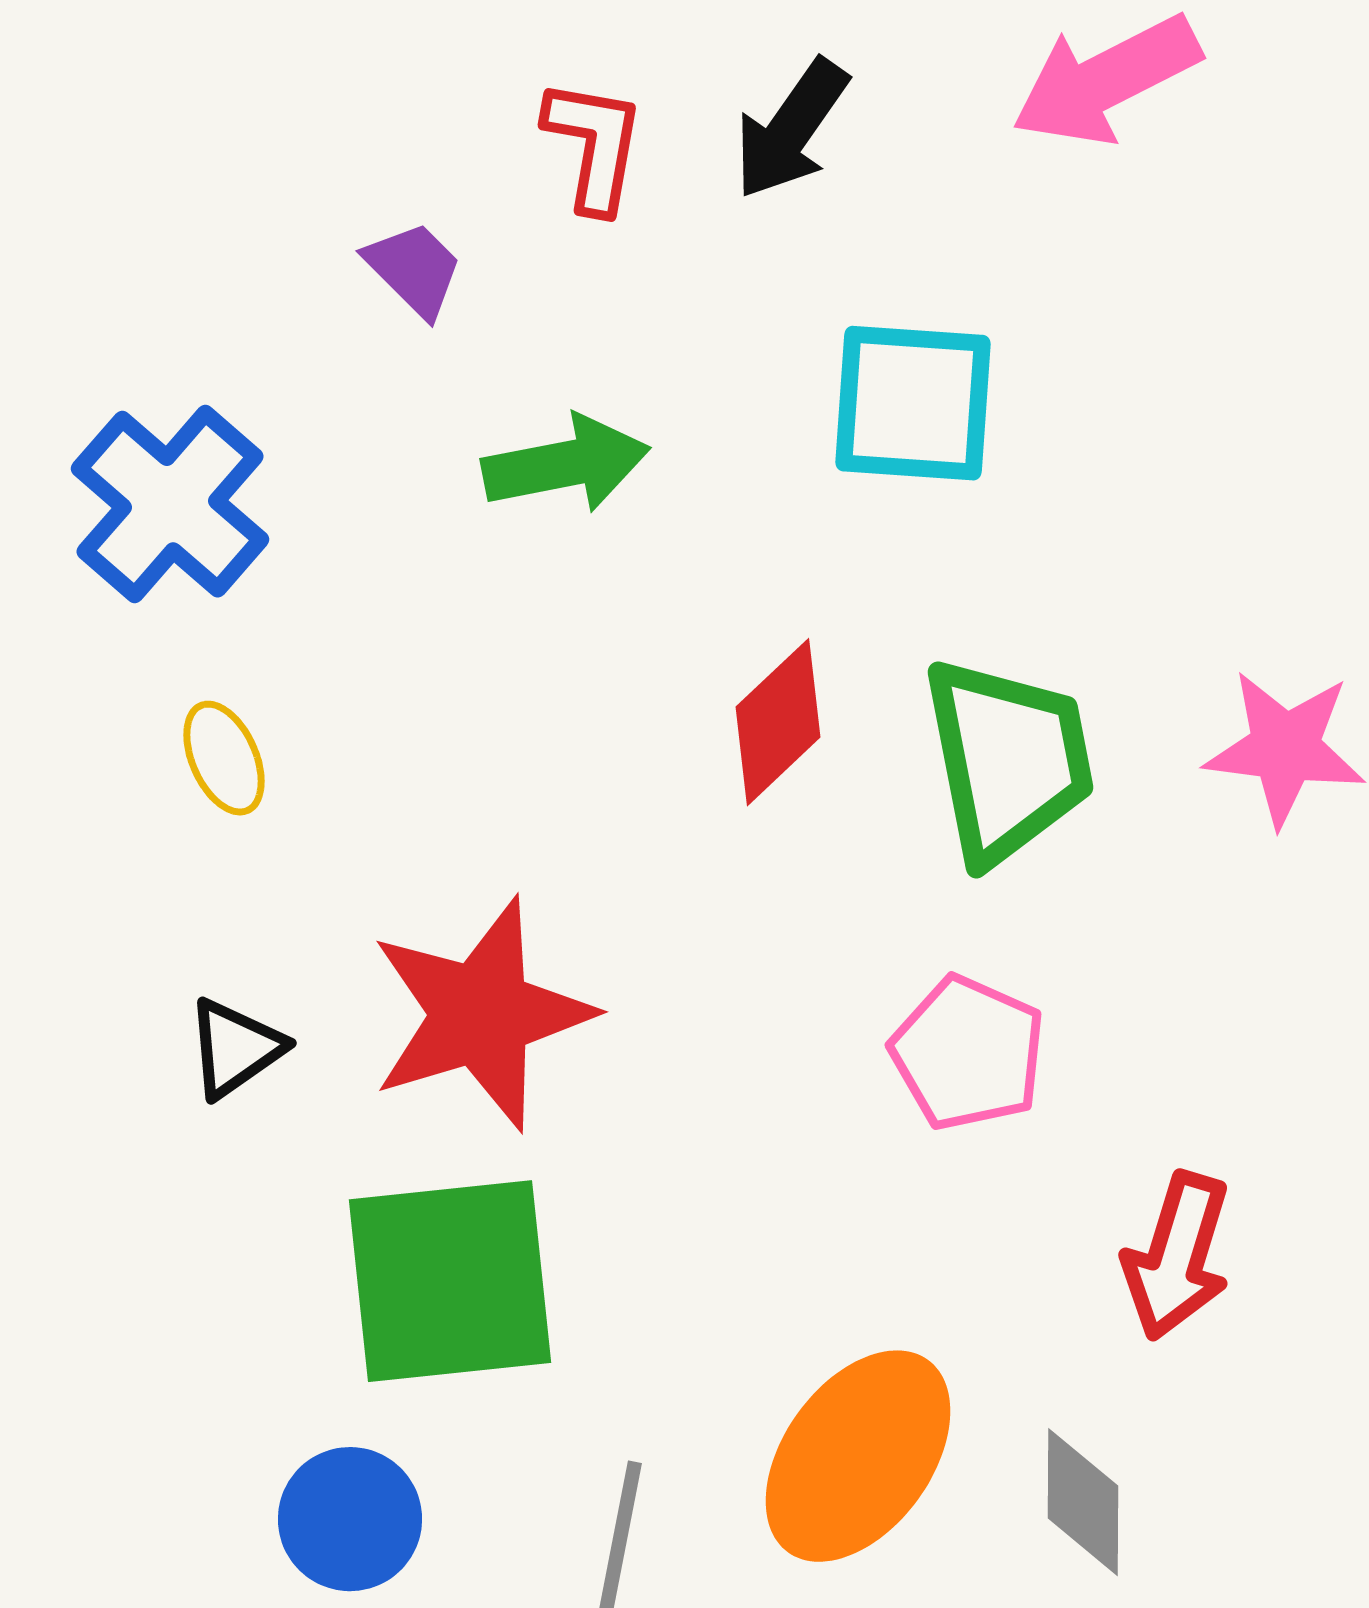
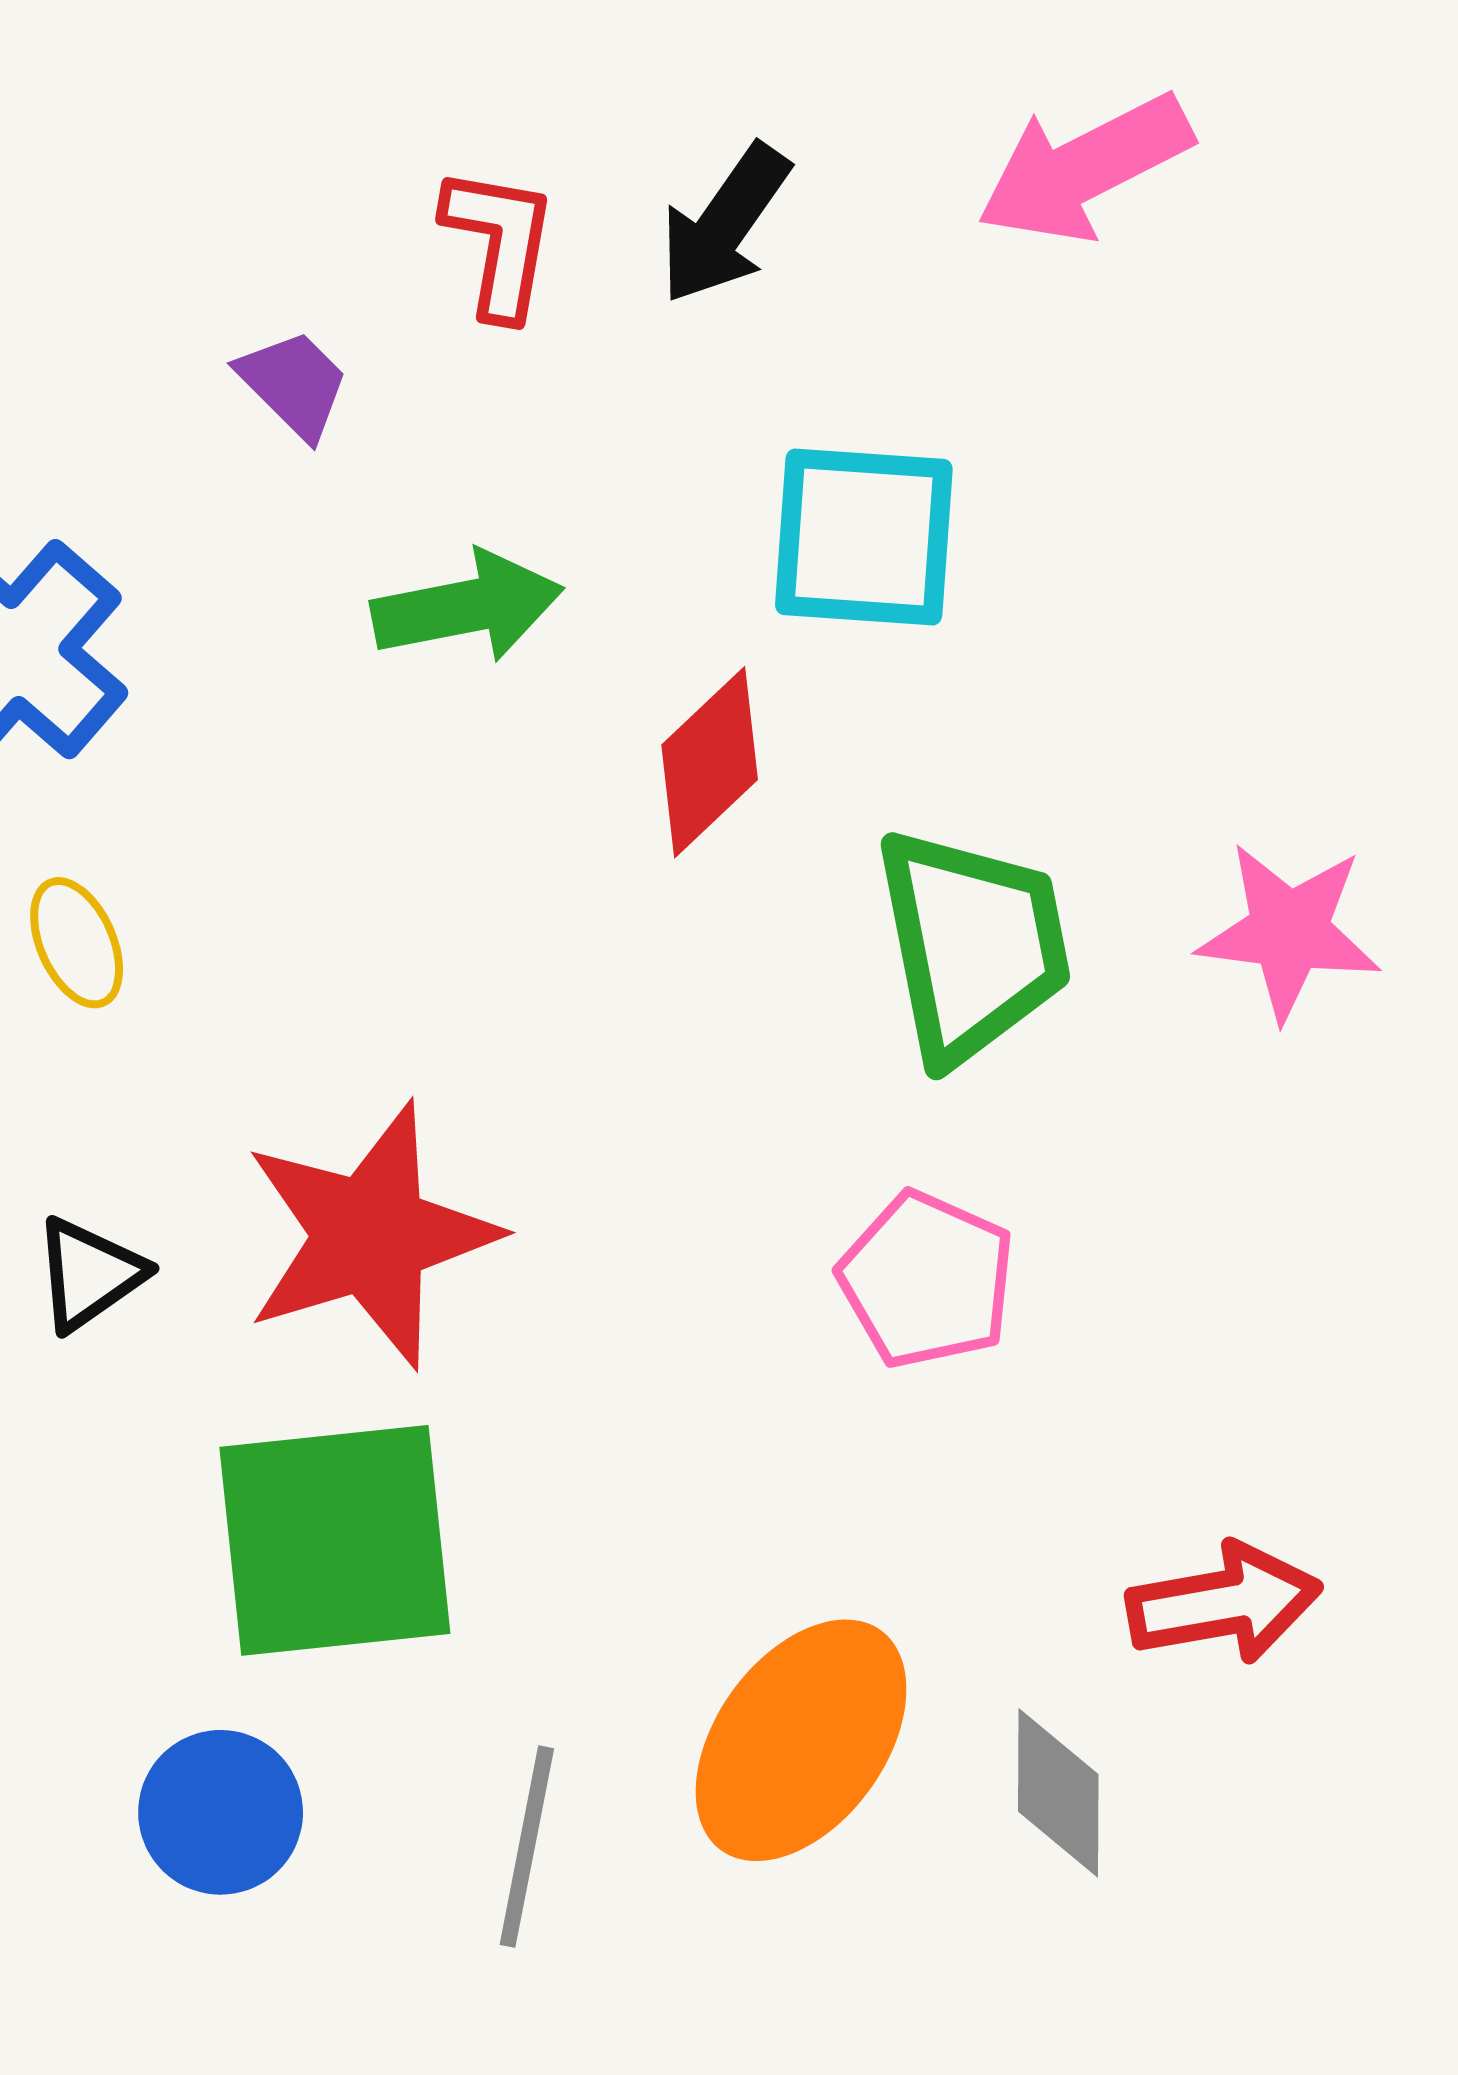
red diamond: (778, 722) -> (710, 762), moved
red arrow: (1177, 1256) -> (1224, 1603), moved, turned -117

